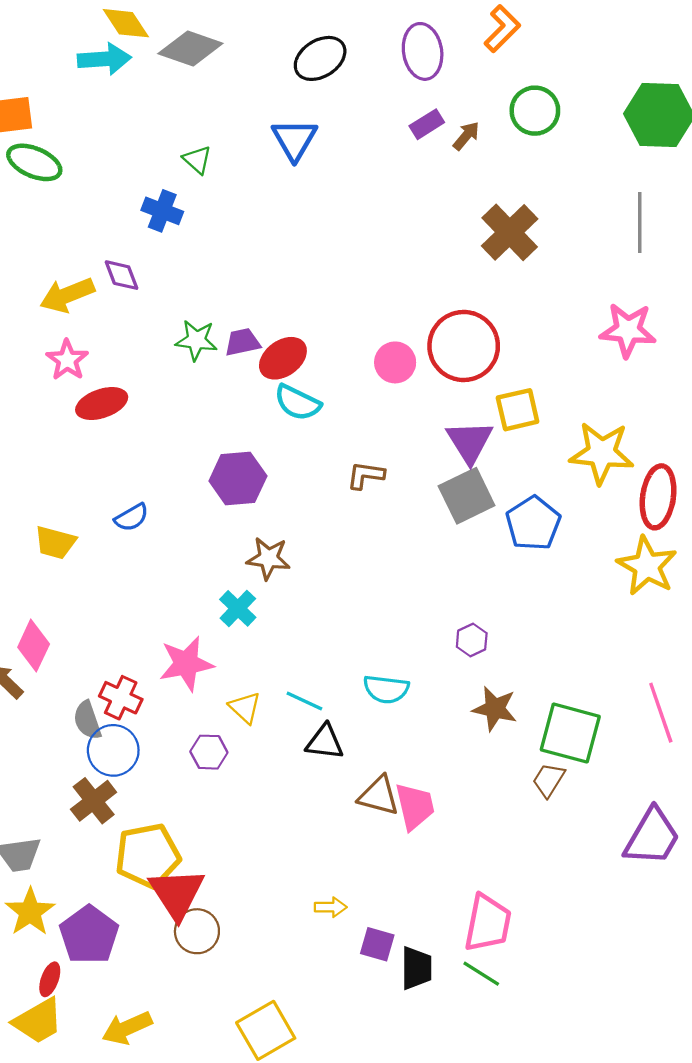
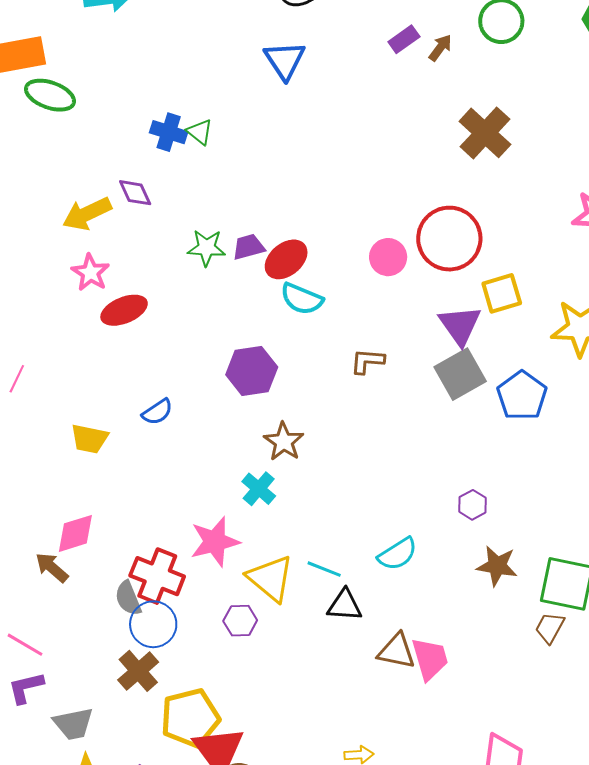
green triangle: (197, 160) -> (200, 132), moved
brown star: (268, 558) -> (284, 442), turned 30
pink diamond: (34, 646) -> (75, 533), turned 51
cyan semicircle: (386, 689) -> (398, 554), turned -36
red cross: (121, 698) -> (157, 576), size x1.4
yellow triangle: (245, 708) -> (270, 578), size x1.6

